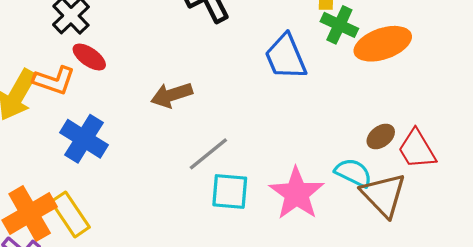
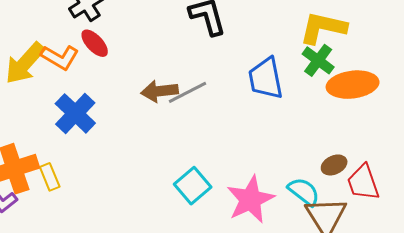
gray line: (208, 154) -> (188, 92), moved
cyan square: (230, 191) -> (193, 186), turned 33
yellow rectangle: (70, 214) -> (50, 177), size x0.7

